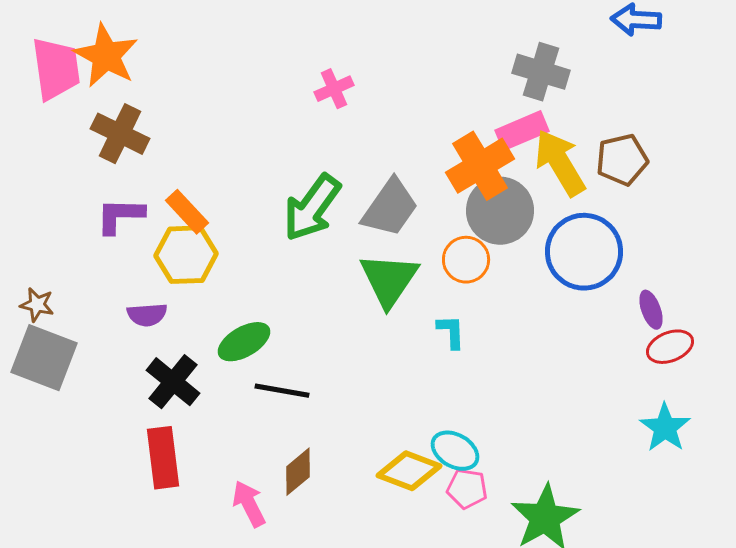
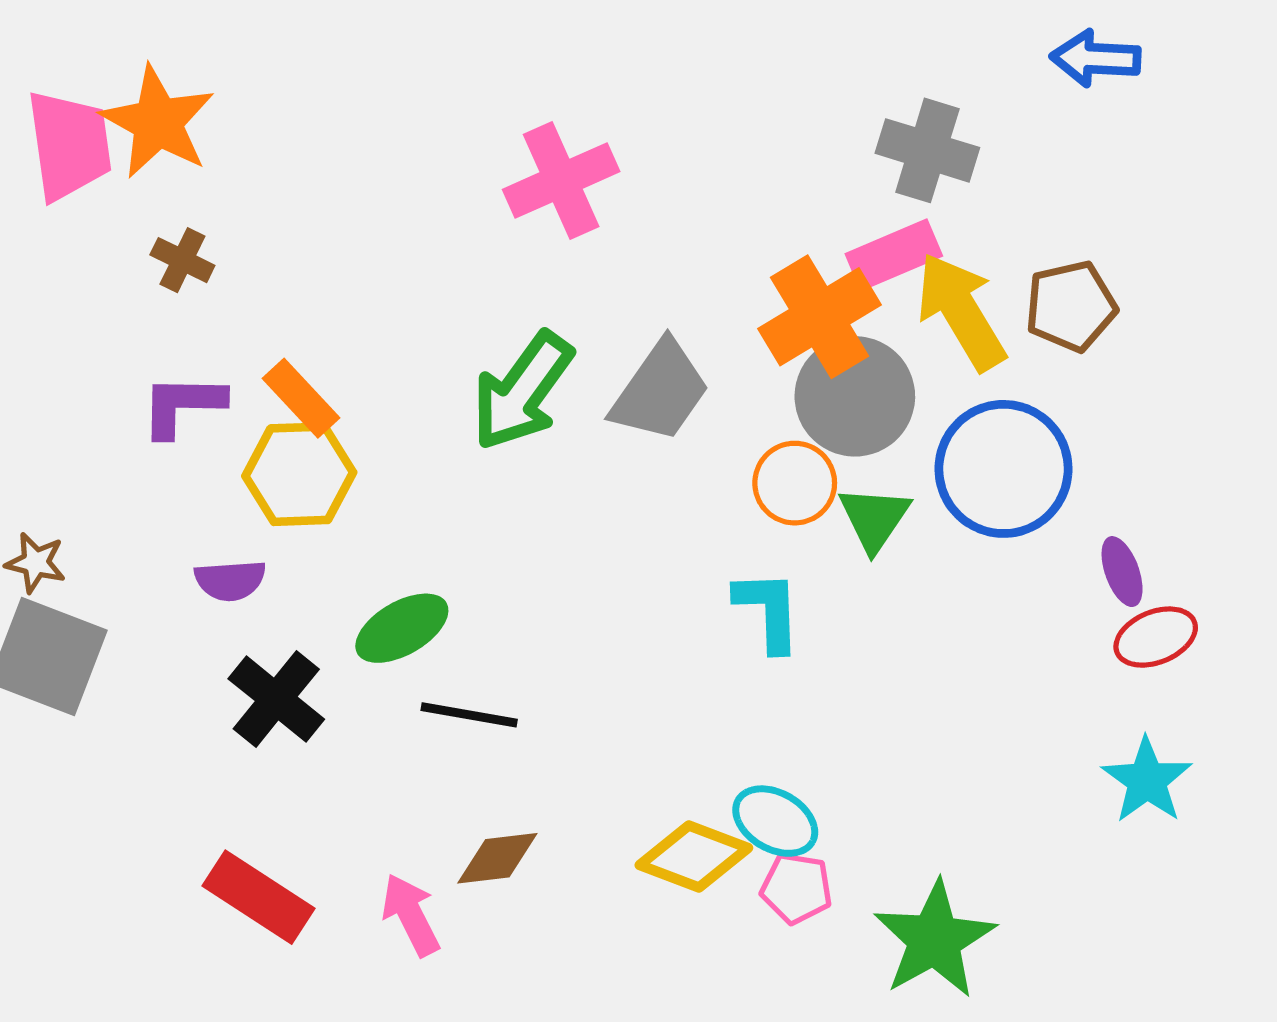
pink cross: (334, 89) -> (561, 180), size x1.6
brown cross: (120, 134) -> (182, 260), size x0.6
green triangle: (389, 280) -> (874, 518), moved, size x0.7
cyan L-shape: (451, 332) -> (768, 610), size x1.4
red rectangle: (163, 458) -> (259, 897), moved, turned -50
brown diamond: (298, 472) -> (497, 858), turned 33

